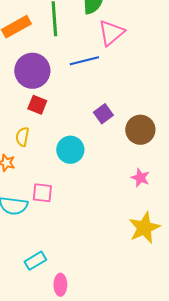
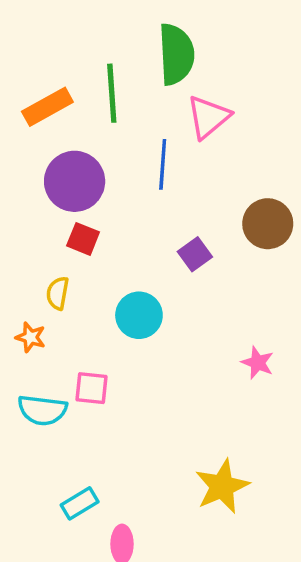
blue line: (84, 61) -> (163, 164), turned -72
brown circle: (140, 130) -> (268, 224), moved
yellow star: (144, 228) -> (222, 486), moved

